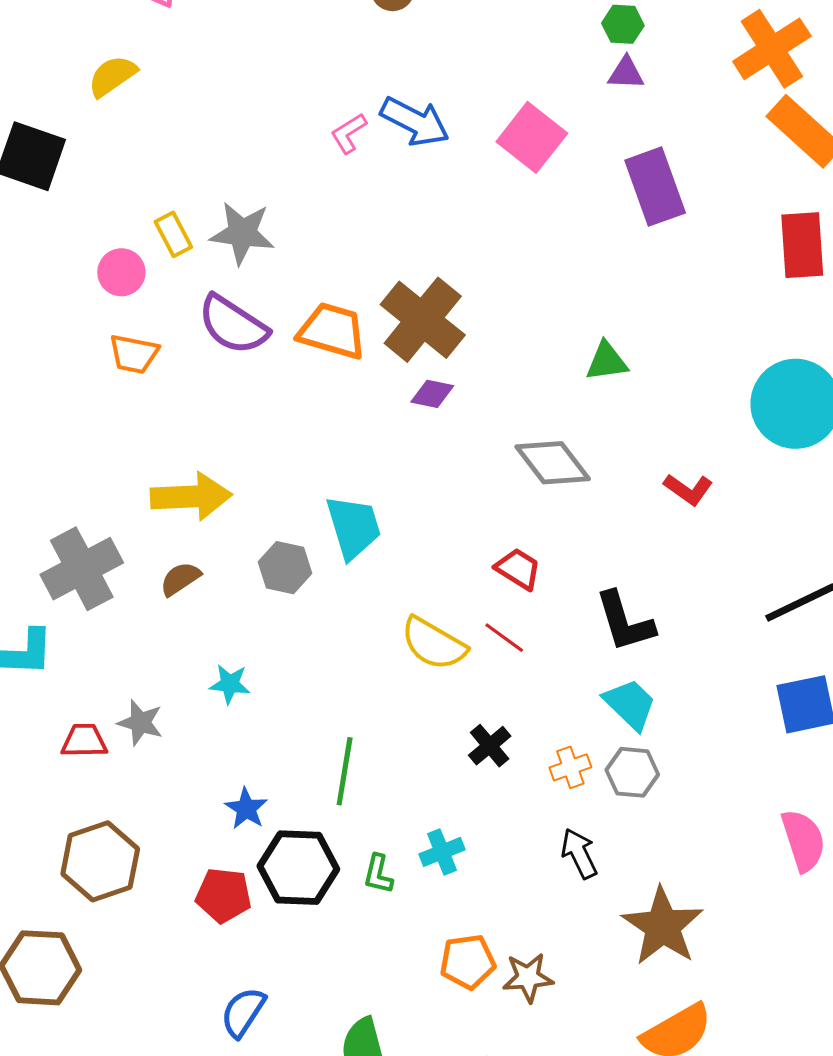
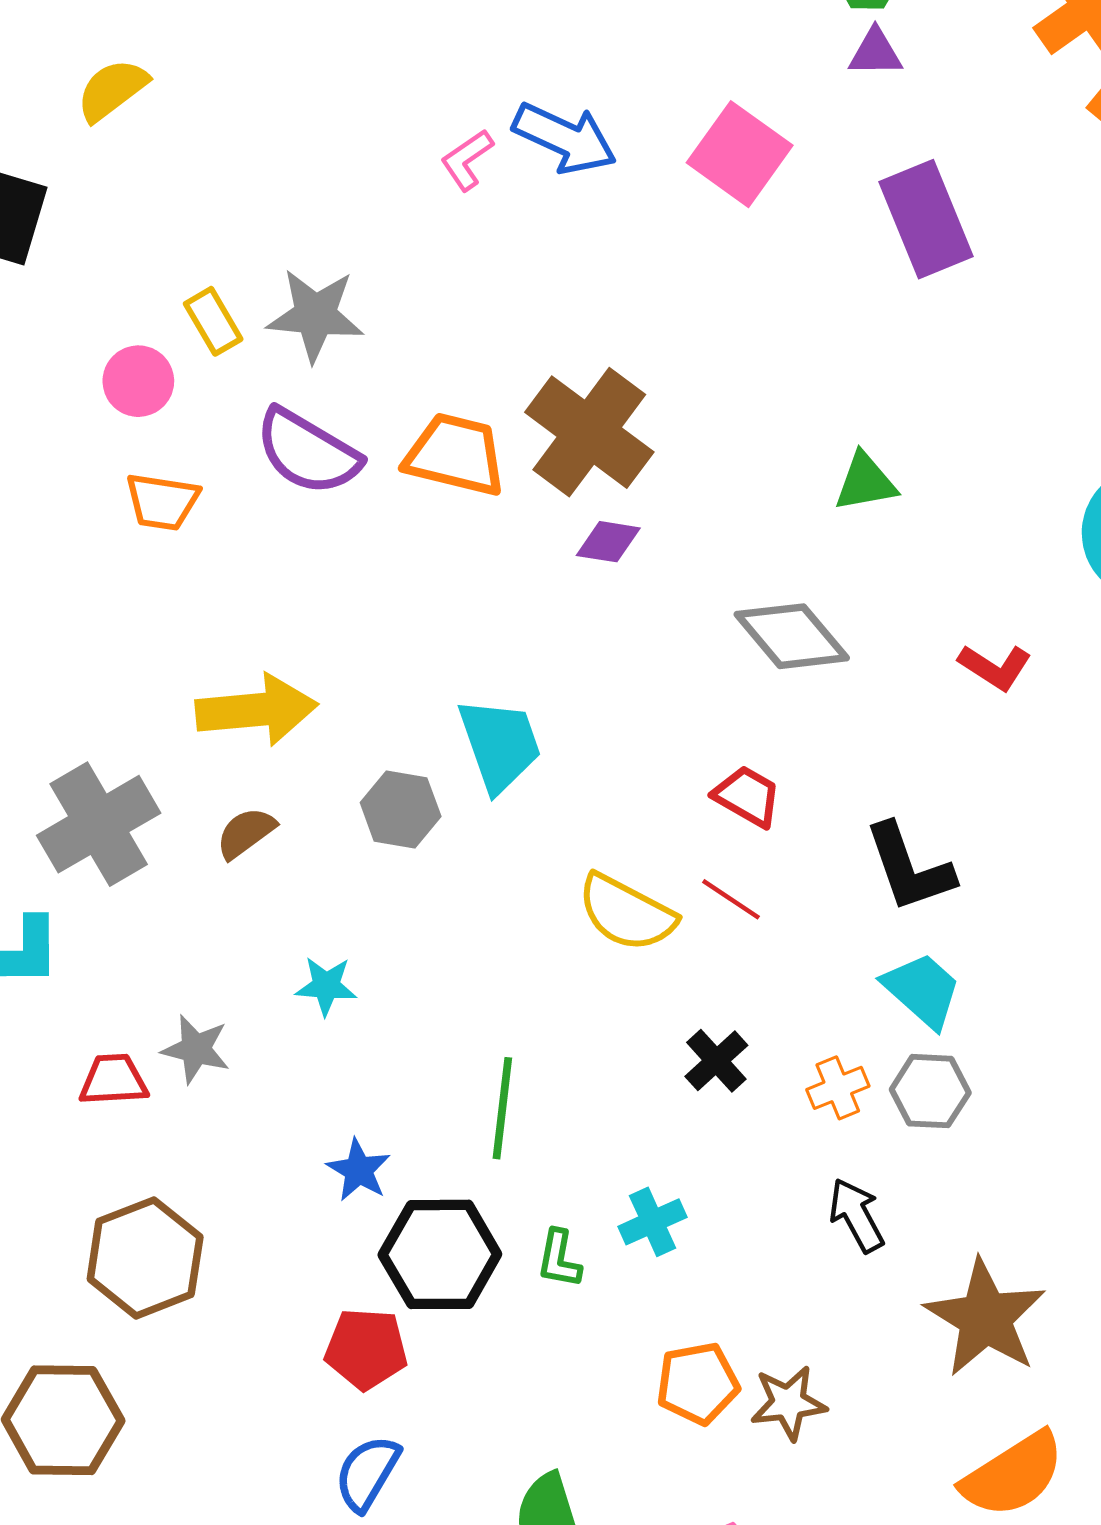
red pentagon: (224, 895) -> (366, 1349), moved

